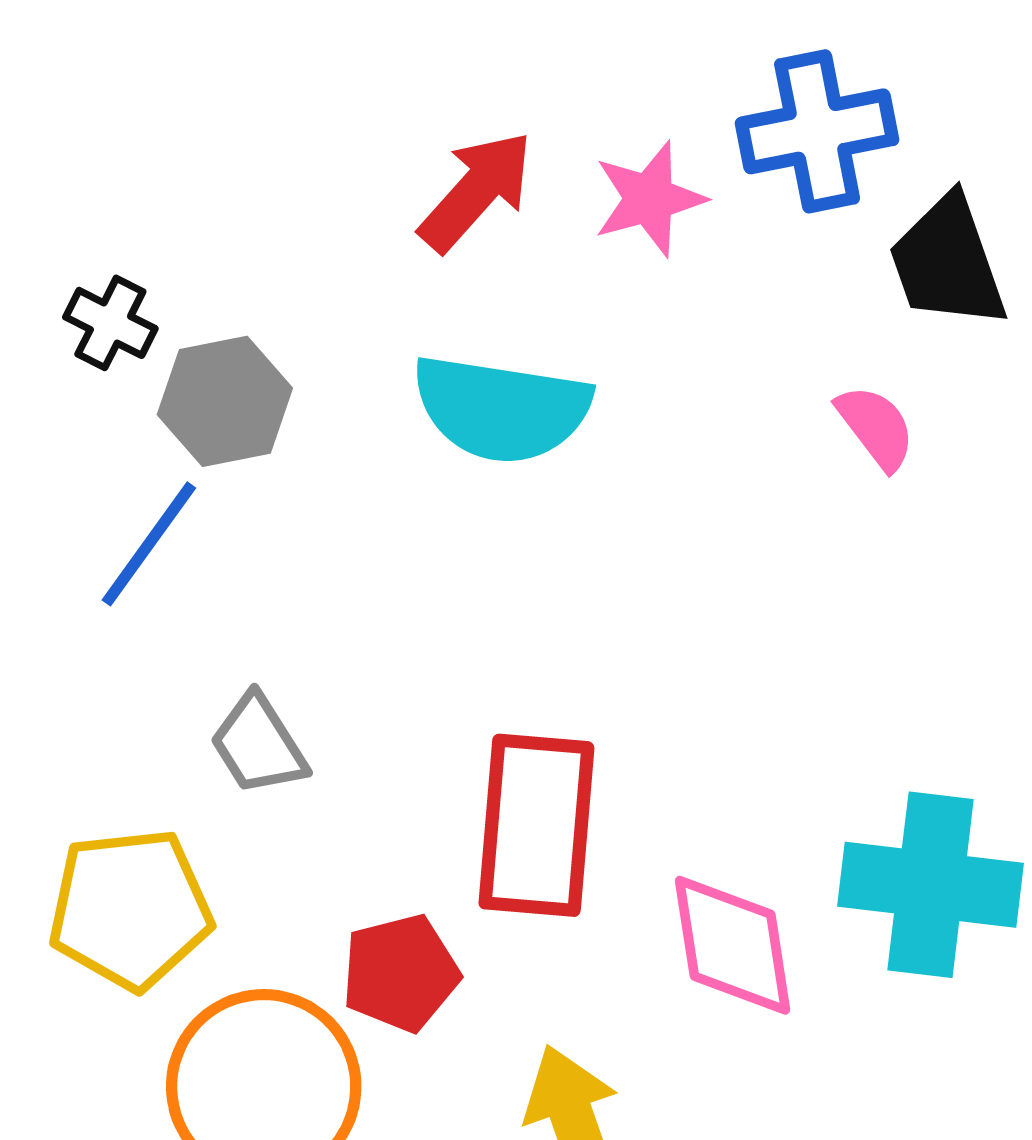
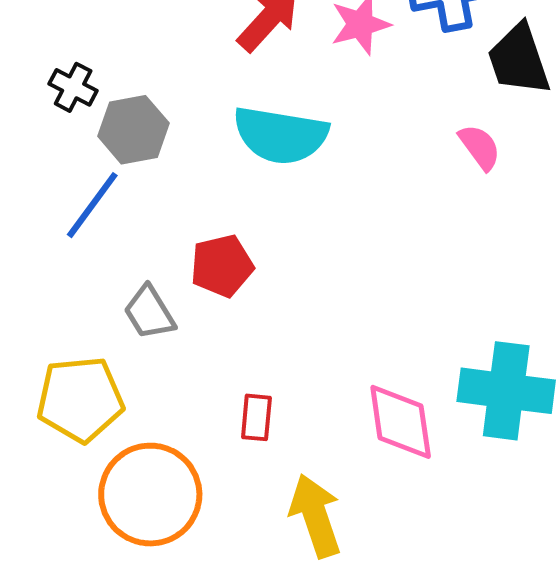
red rectangle: (536, 825) -> (256, 417), moved, size x0.5
red pentagon: (400, 973) -> (222, 266), moved

